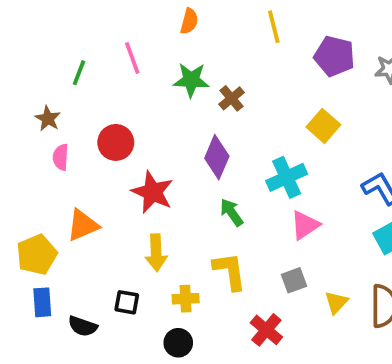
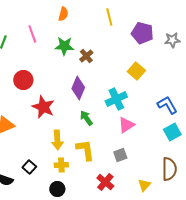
yellow arrow: (156, 253) -> (57, 140), moved
black square: (127, 302) -> (29, 167), turned 32
yellow triangle: (336, 302) -> (144, 185), moved

